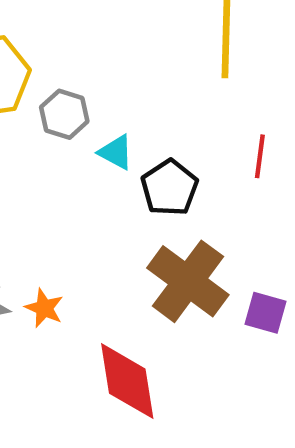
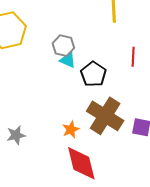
gray hexagon: (64, 114) -> (63, 46), moved
orange star: (44, 308) -> (71, 129), moved, turned 30

